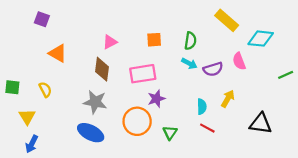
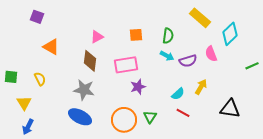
cyan diamond: (261, 39) -> (230, 34), turned -50
cyan semicircle: (202, 107) -> (178, 94), turned 48
orange circle: (137, 121) -> (124, 120), moved

